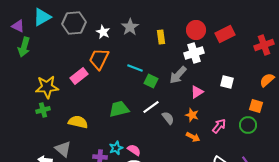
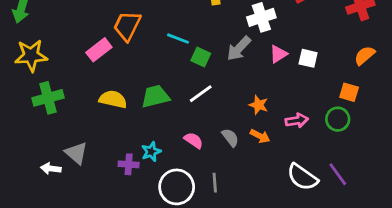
yellow star: (47, 87) -> (31, 55), moved
pink triangle: (197, 92) -> (278, 54), moved
green cross: (43, 110) -> (48, 98), size x1.5
gray semicircle: (168, 118) -> (230, 137), moved
yellow semicircle: (78, 122) -> (113, 99), moved
pink arrow: (219, 126) -> (297, 121), turned 42
pink semicircle: (134, 150) -> (194, 140), moved

